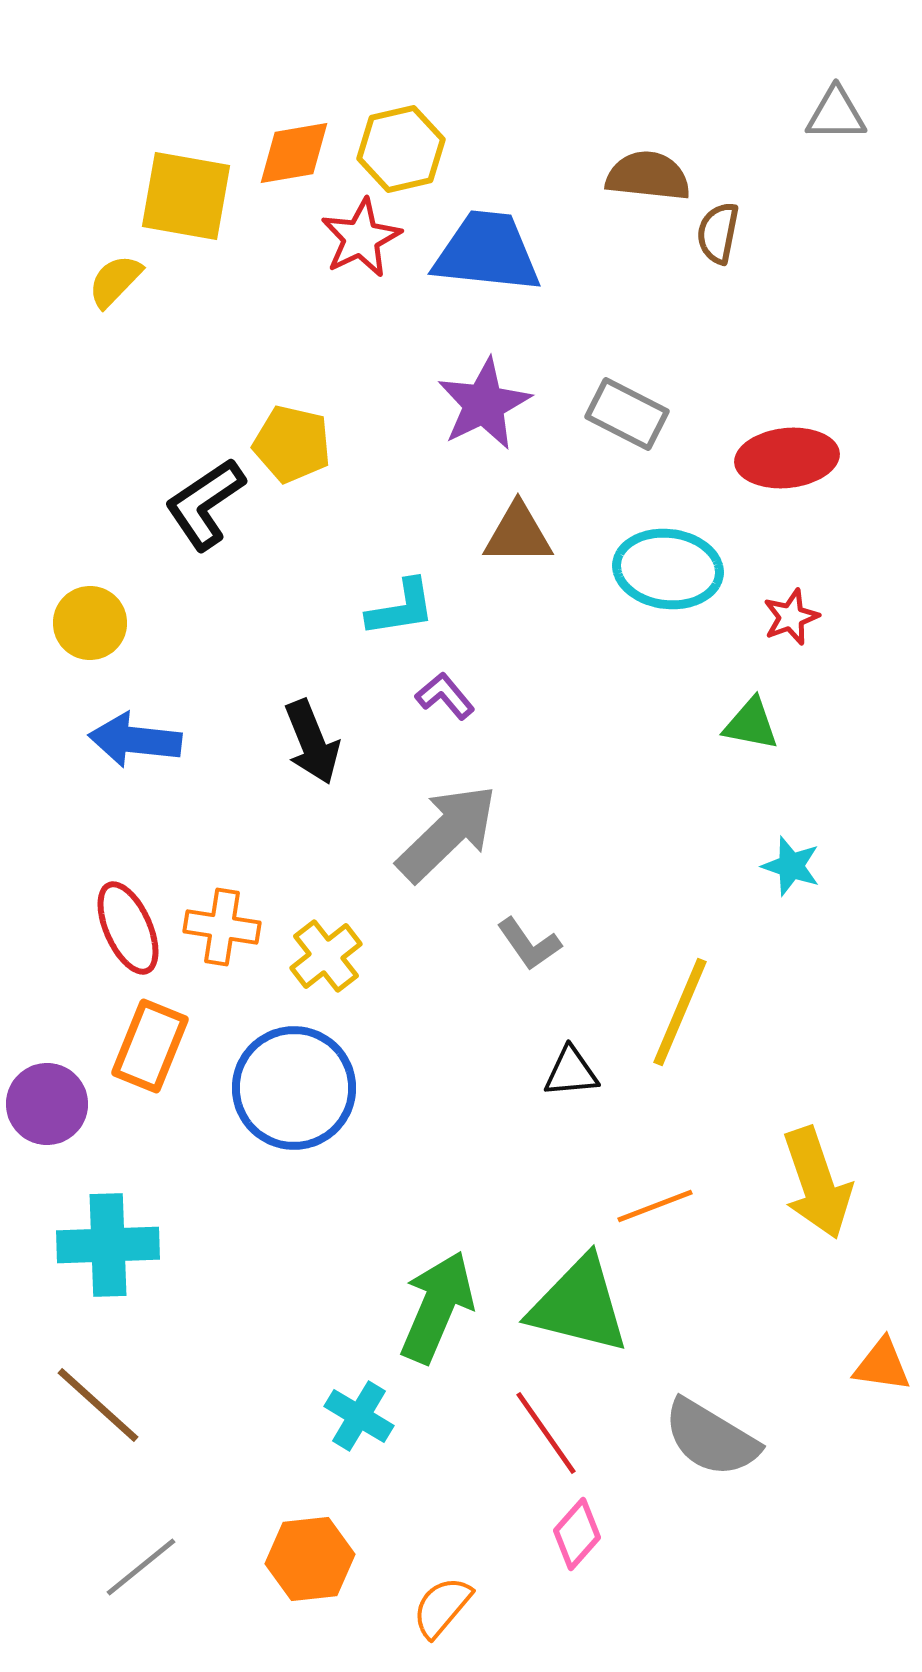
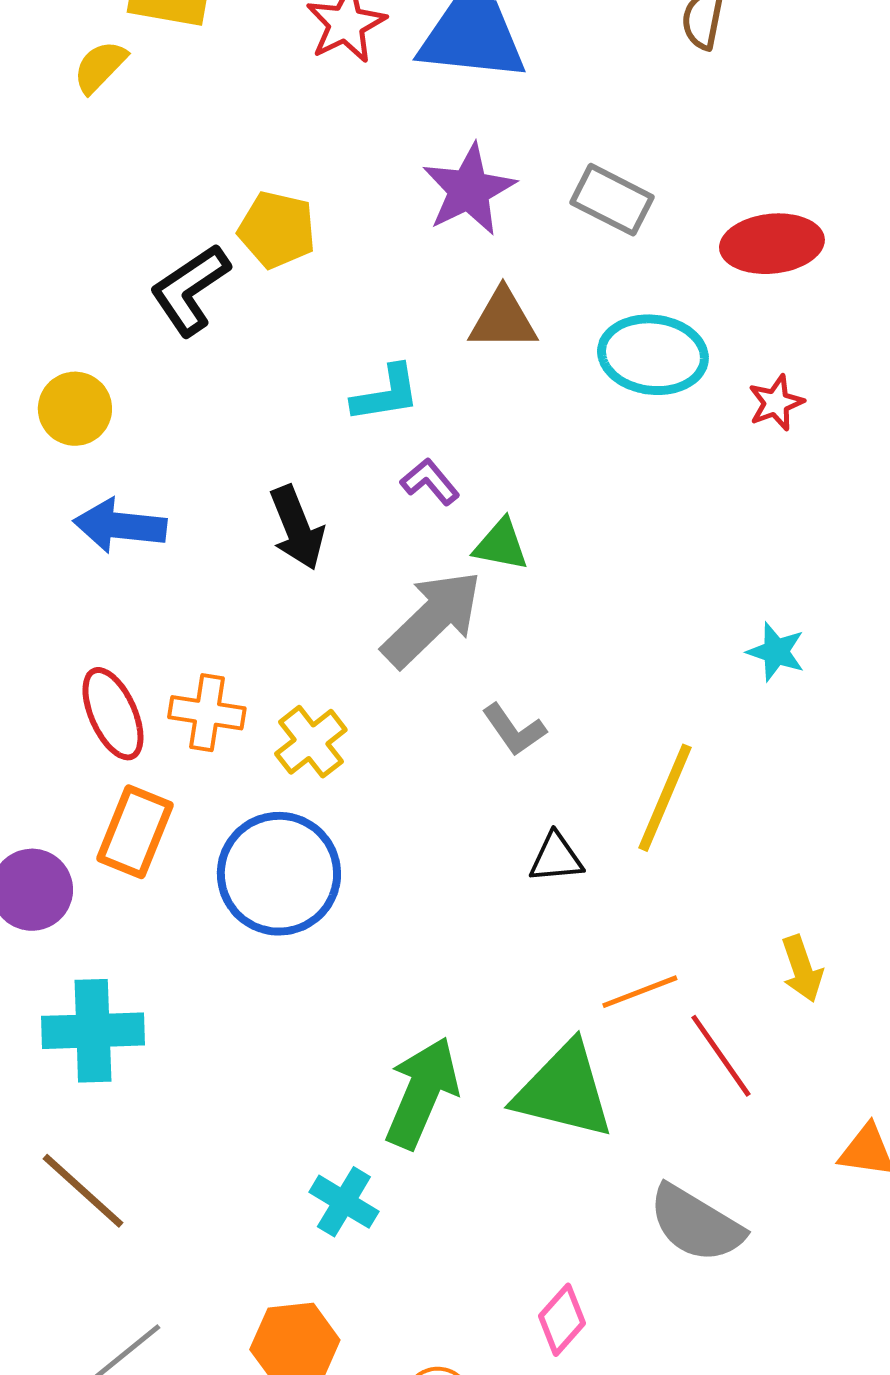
green triangle: (751, 724) -> (501, 545), moved
yellow arrow: (817, 1183) -> (802, 969), size x0.6
red line: (546, 1433) -> (721, 1056), moved

